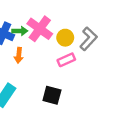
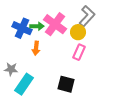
gray L-shape: (88, 39) -> (87, 16), moved
pink rectangle: (66, 60) -> (79, 52), turned -42

